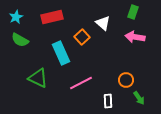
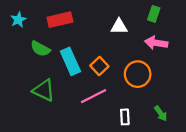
white triangle: (103, 23) -> (119, 27), turned -42
orange square: (82, 37) -> (99, 66), moved
green semicircle: (20, 40) -> (40, 49), moved
orange circle: (126, 80) -> (138, 74), moved, size x1.5

